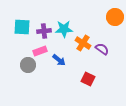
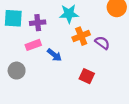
cyan star: (64, 29) -> (69, 14), moved
orange cross: (83, 43) -> (81, 36), turned 35
gray circle: (28, 65) -> (17, 71), moved

